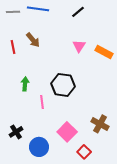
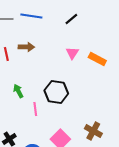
brown arrow: (33, 40) -> (26, 47), turned -49
green arrow: (25, 84) -> (18, 91), turned -32

